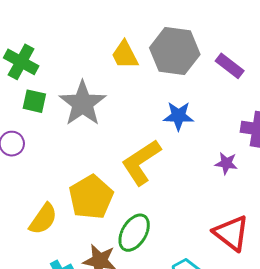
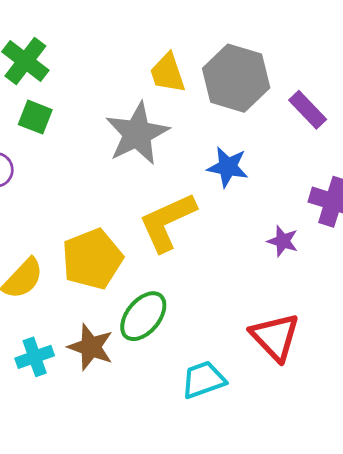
gray star: (83, 103) -> (137, 134), moved

